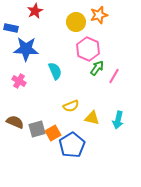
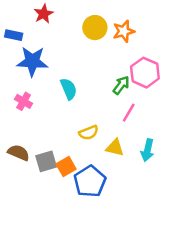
orange star: (99, 15) -> (124, 31), moved
pink hexagon: (88, 49) -> (145, 73), moved
pink line: (114, 76) -> (129, 113), moved

